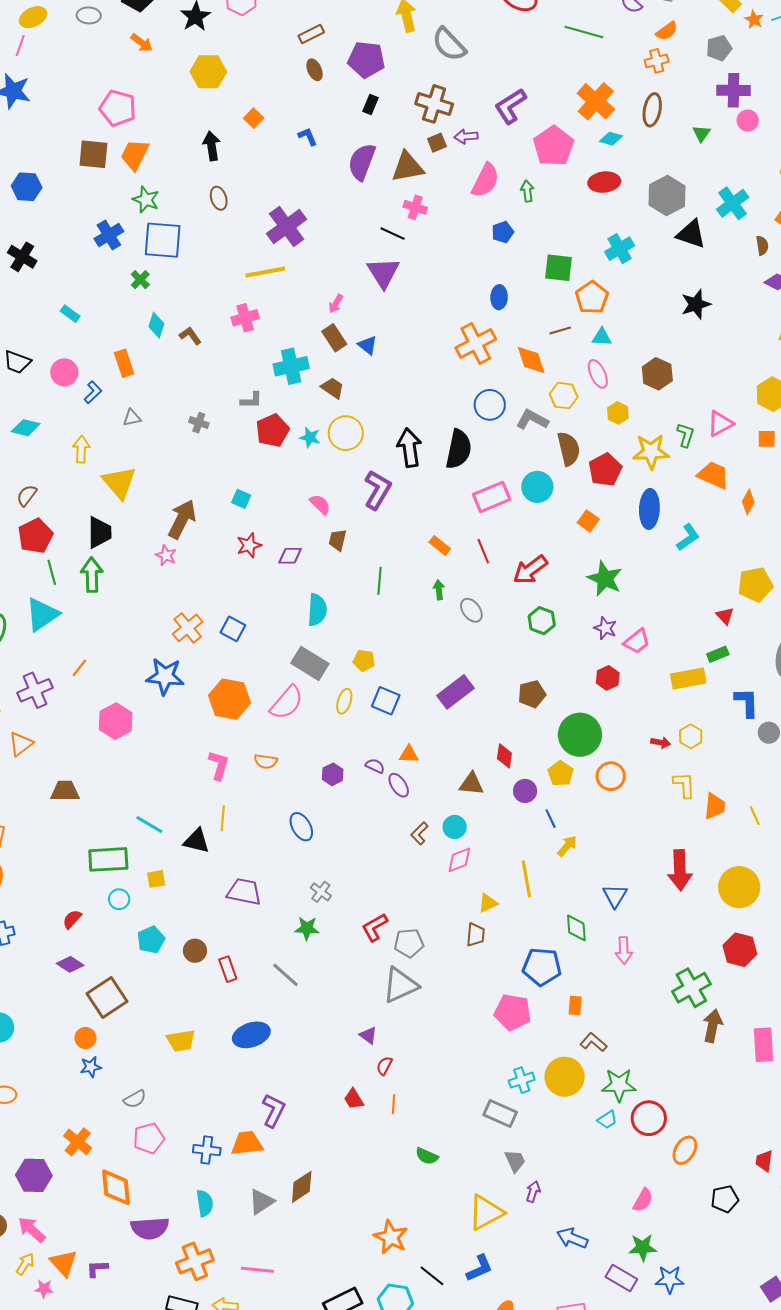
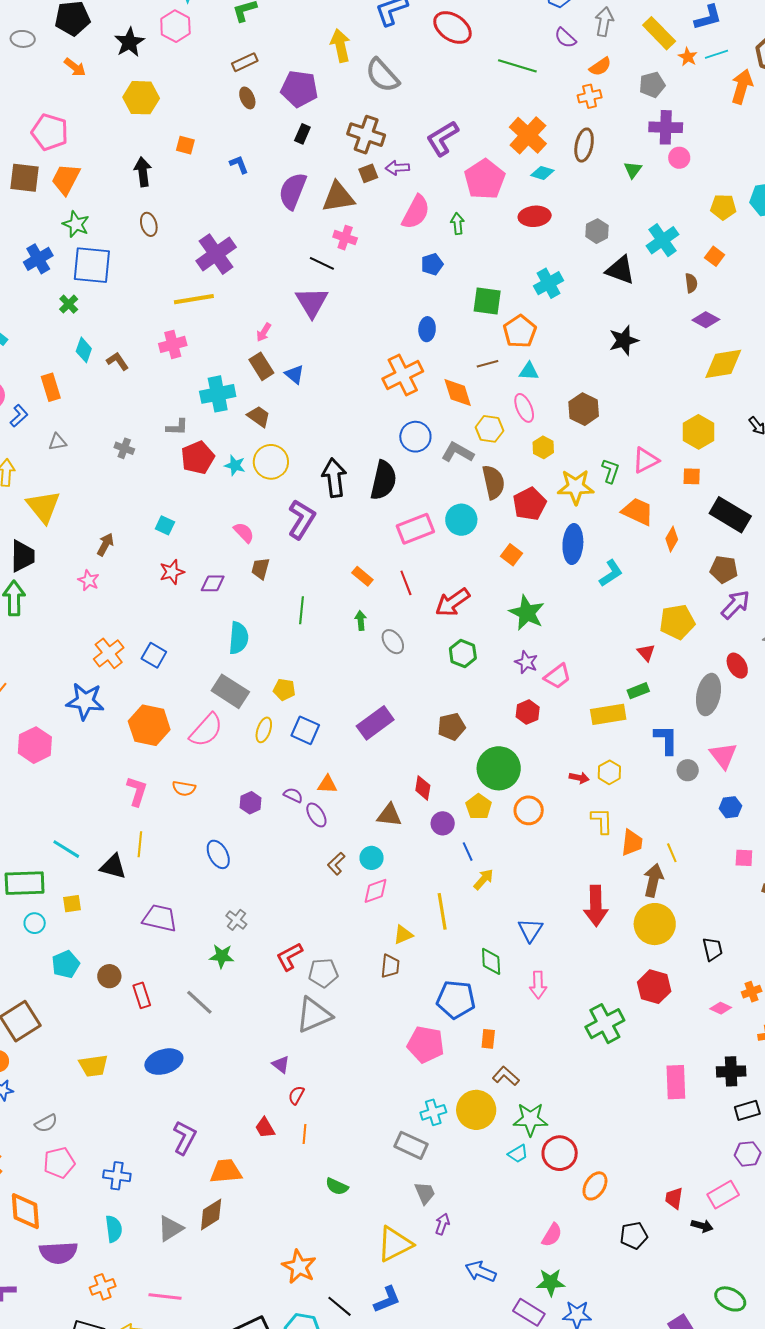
orange square: (254, 118) -> (185, 145), turned -30
gray hexagon: (667, 196) -> (597, 231), size x0.6
brown arrow: (182, 519) -> (105, 544), size x0.6
brown arrow: (713, 1026) -> (653, 880), moved
orange trapezoid: (247, 1143) -> (226, 1171), moved
orange cross: (195, 1261) -> (103, 1287), size x0.7

